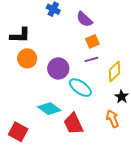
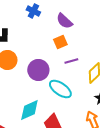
orange square: (92, 41) -> (60, 42), moved
cyan diamond: (49, 109) -> (29, 110), turned -60

